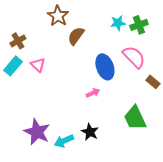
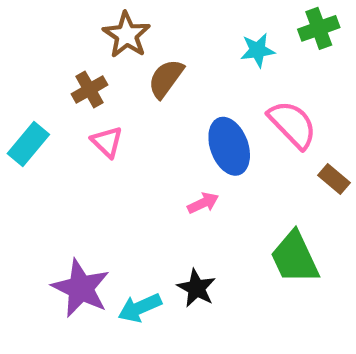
green cross: (139, 25) -> (319, 28), moved
brown cross: (18, 41) -> (89, 89), moved
pink triangle: (38, 65) -> (107, 142), moved

